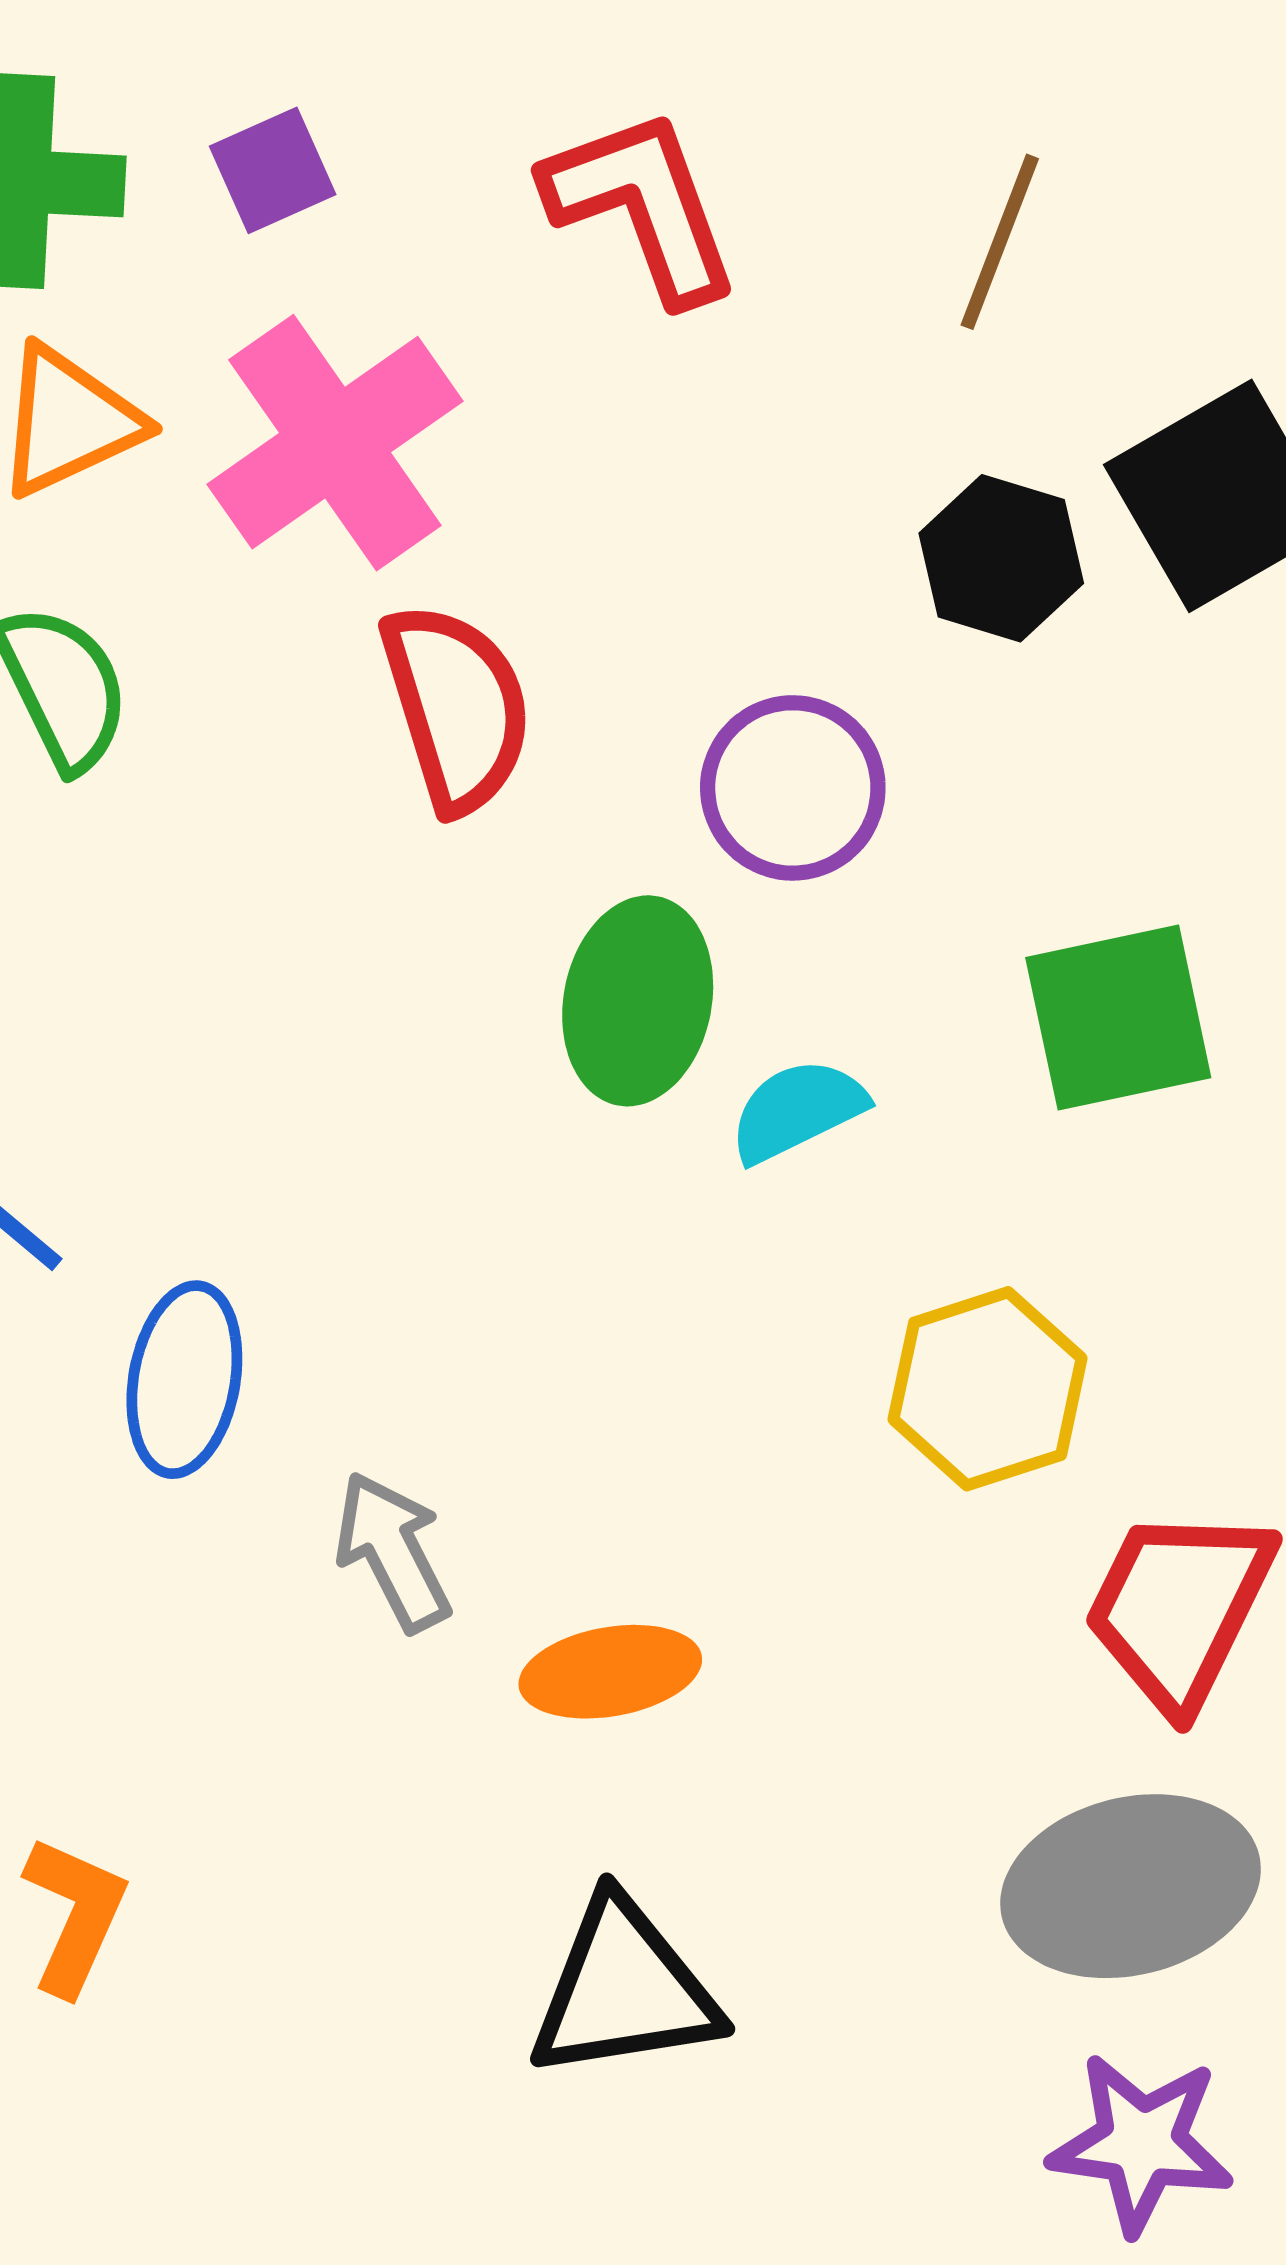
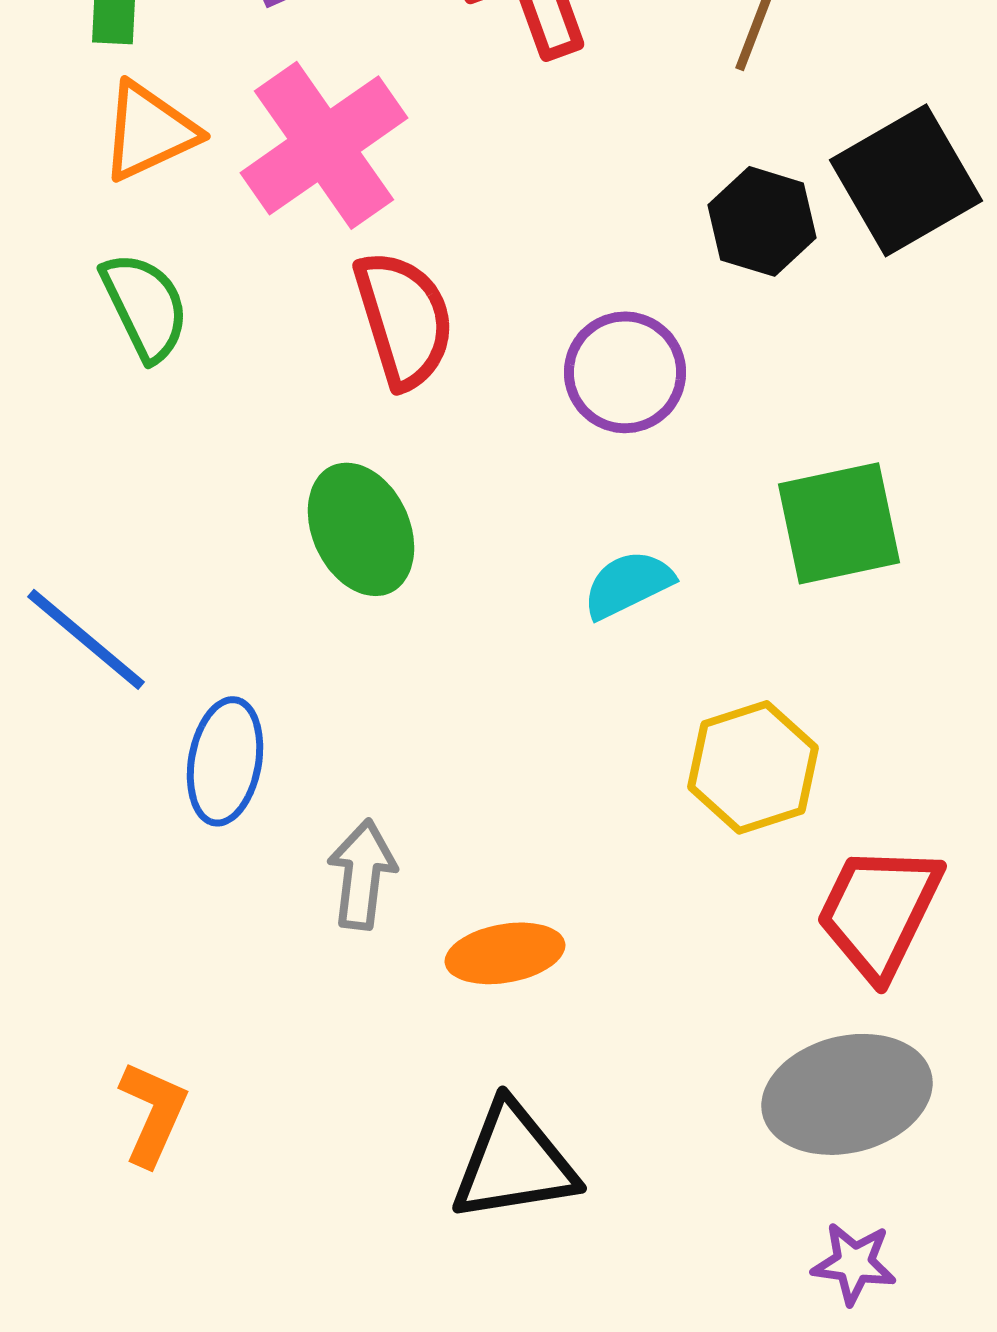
green ellipse: (638, 1001) -> (361, 529), moved, turned -36
gray arrow: (393, 1552) -> (362, 874), turned 34
purple star: (1141, 2143) -> (854, 1263), size x0.7

